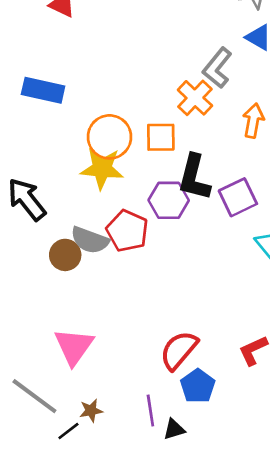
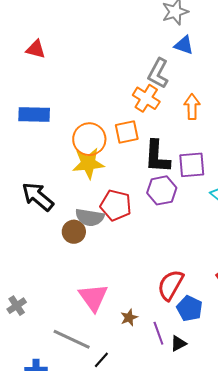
purple square: (238, 197) -> (192, 165), turned 32
purple hexagon: (169, 200) -> (162, 190), moved
brown star: (91, 411) -> (129, 317), moved

